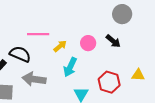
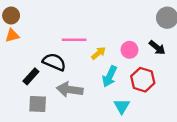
red hexagon: (109, 82) -> (143, 80), moved

